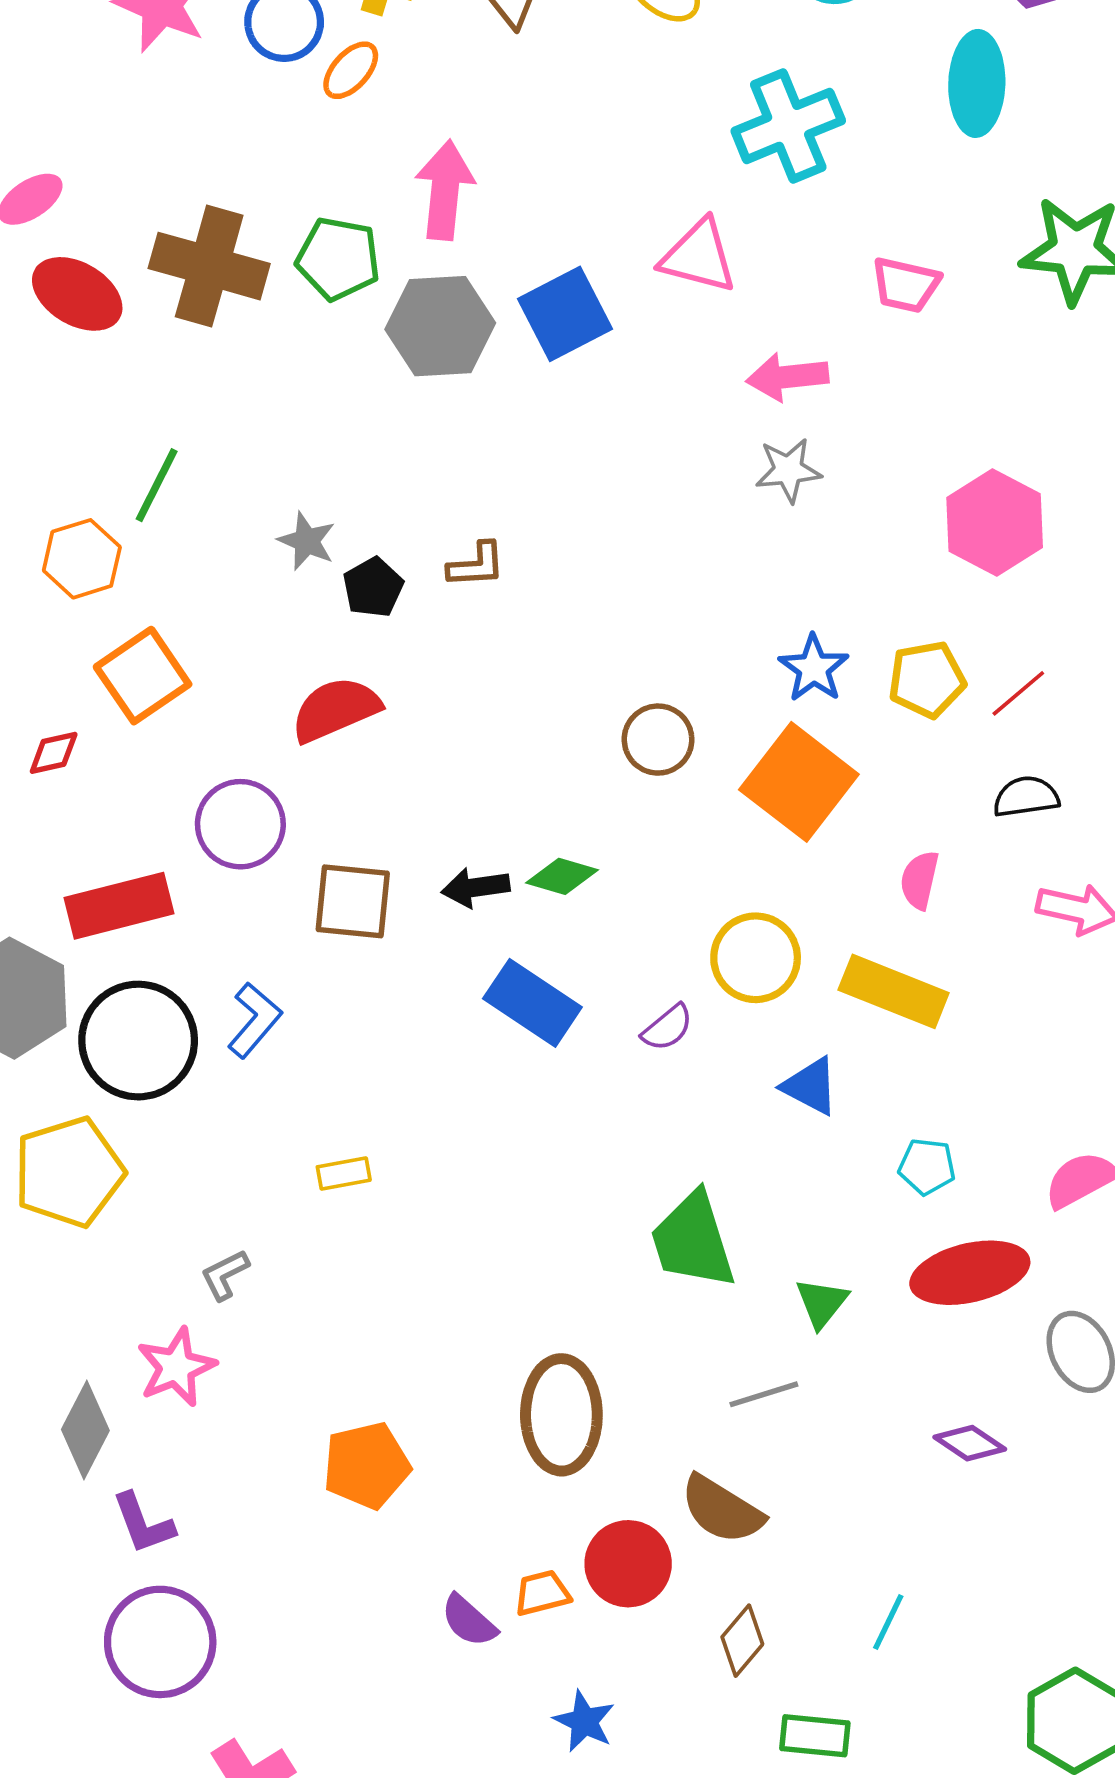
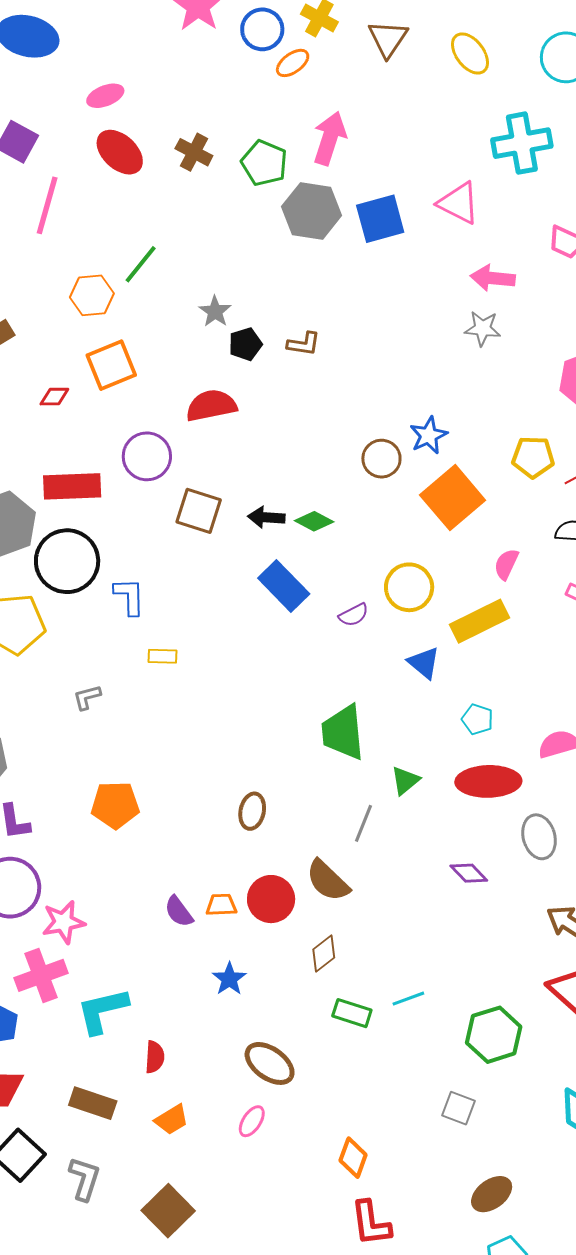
brown cross: (209, 266) -> (194, 152), size x0.6
blue star: (814, 668) -> (429, 435), moved
yellow rectangle: (894, 991) -> (480, 621), turned -60
blue L-shape: (254, 1020) -> (129, 596), moved, turned -54
pink star: (176, 1367) -> (63, 922), moved
gray line: (764, 1394) -> (364, 823), turned -63
brown ellipse: (561, 1415) -> (252, 811), size x0.6
orange pentagon: (366, 1465) -> (115, 805), moved
cyan line: (888, 1622) -> (408, 999), moved, turned 32

